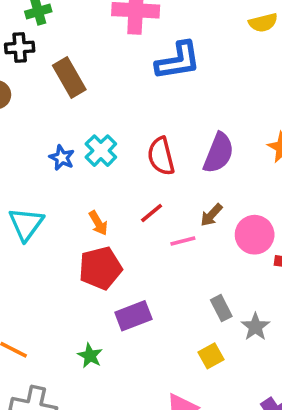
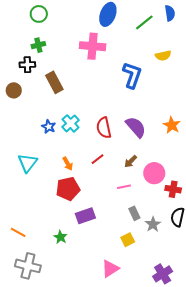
blue L-shape: (178, 61) -> (132, 75), moved, turned -64
purple semicircle: (219, 153) -> (136, 127), turned -65
pink line: (183, 241) -> (124, 187), moved

